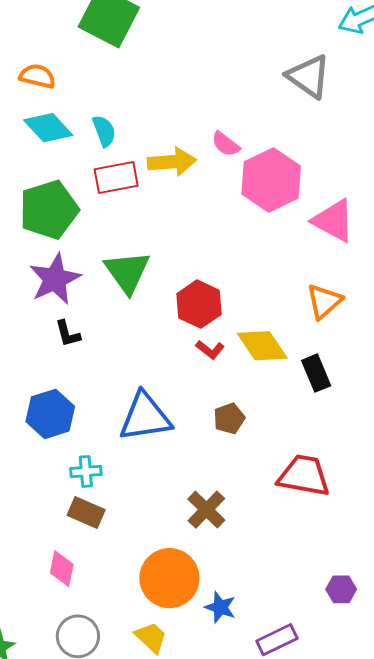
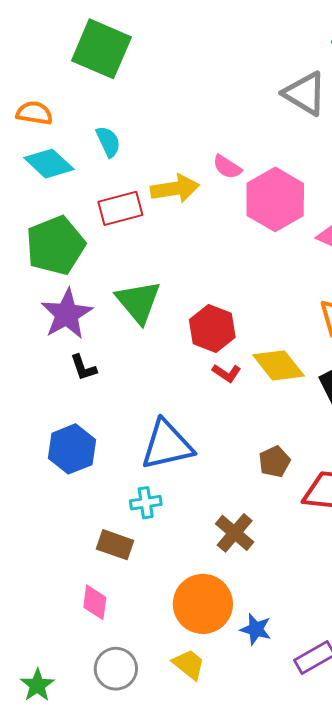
cyan semicircle: (104, 131) -> (108, 142), moved
brown pentagon: (229, 418) -> (274, 462), moved
cyan cross: (86, 471) -> (146, 503), moved

